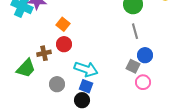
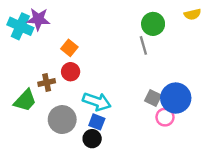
gray line: (135, 31) -> (143, 45), moved
blue circle: (145, 55) -> (176, 98), moved, size x1.6
gray circle: (57, 84) -> (62, 120), size x1.5

